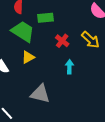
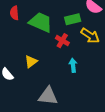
green rectangle: (45, 18) -> (73, 19), moved
green trapezoid: (23, 31) -> (41, 22), moved

